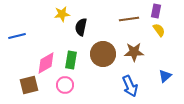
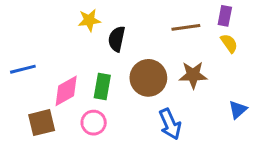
blue line: (17, 36) -> (23, 69), moved
blue arrow: (130, 86) -> (170, 124), moved

